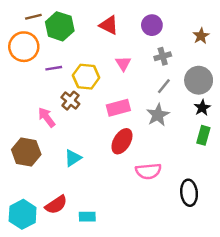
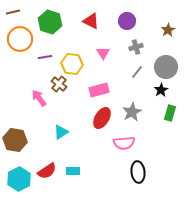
brown line: (33, 17) -> (13, 12), moved
black star: (202, 108) -> (161, 90), moved
gray star: (158, 115) -> (132, 112), moved
brown hexagon: (26, 152) -> (15, 140), moved
black ellipse: (189, 193) -> (138, 172), moved
cyan rectangle: (87, 217) -> (73, 171), moved

